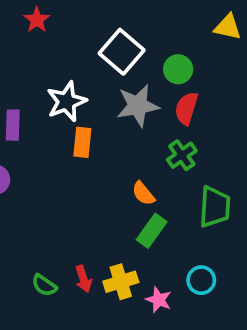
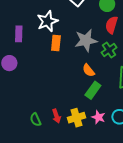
gray star: (138, 106) -> (86, 40), moved
green semicircle: (44, 285) -> (36, 120), turned 32
pink star: (159, 300) -> (98, 117), moved

